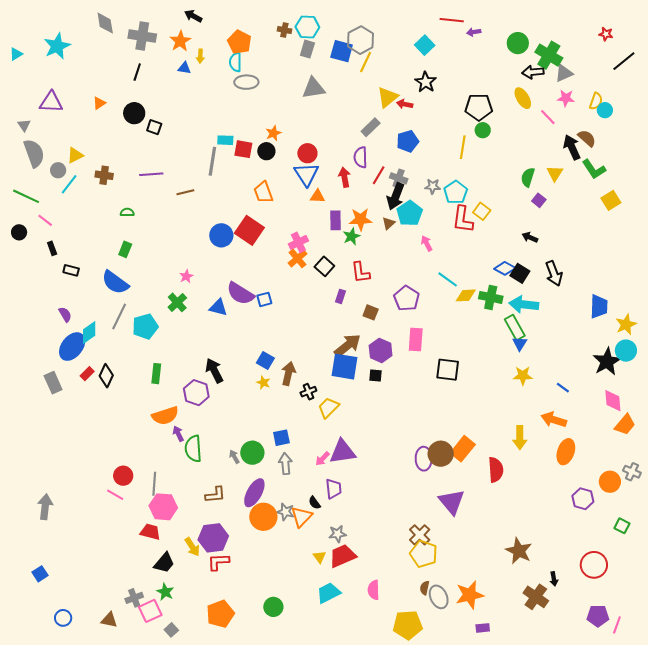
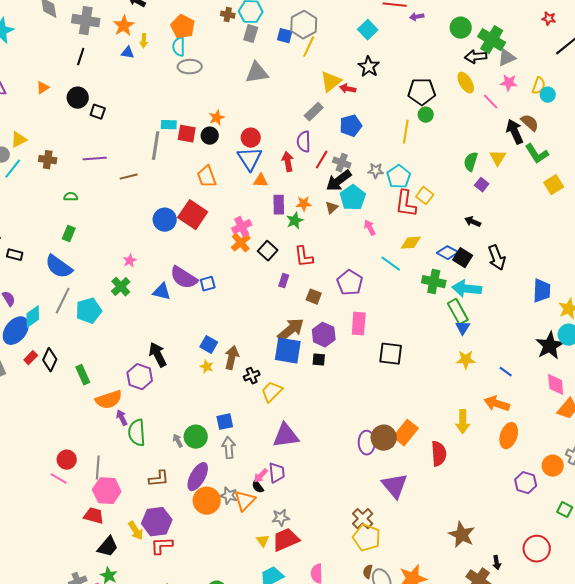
blue square: (342, 51) -> (285, 36), size x0.7
black arrow: (396, 196) -> (339, 181), turned 32
orange star: (361, 219) -> (304, 204), size x0.7
yellow diamond: (466, 295) -> (411, 243), moved
green rectangle: (156, 374) -> (83, 375), moved, turned -30
pink arrow: (322, 459) -> (261, 476), moved

